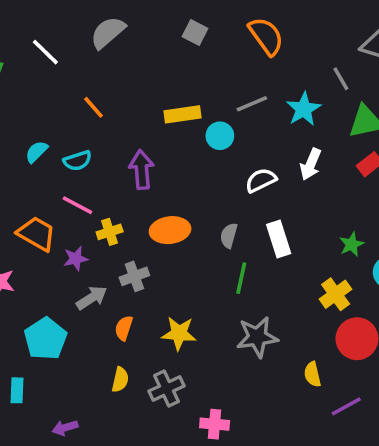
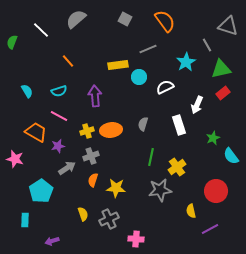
gray line: (252, 104) -> (148, 49), moved
cyan semicircle: (37, 152) -> (27, 91), moved, turned 104
white arrow: (311, 164) -> (197, 105), moved
white semicircle: (261, 180) -> (165, 87), moved
yellow cross: (110, 232) -> (87, 131), moved
gray semicircle: (229, 235) -> (143, 124), moved
white rectangle: (279, 239) -> (179, 125), moved
yellow cross: (336, 294) -> (177, 167), moved
orange semicircle: (124, 328) -> (93, 180), moved
yellow semicircle: (120, 380) -> (83, 214), turned -32

